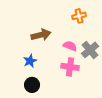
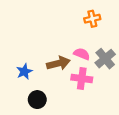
brown arrow: (41, 35) -> (58, 63), moved
blue star: (30, 61) -> (24, 71), moved

